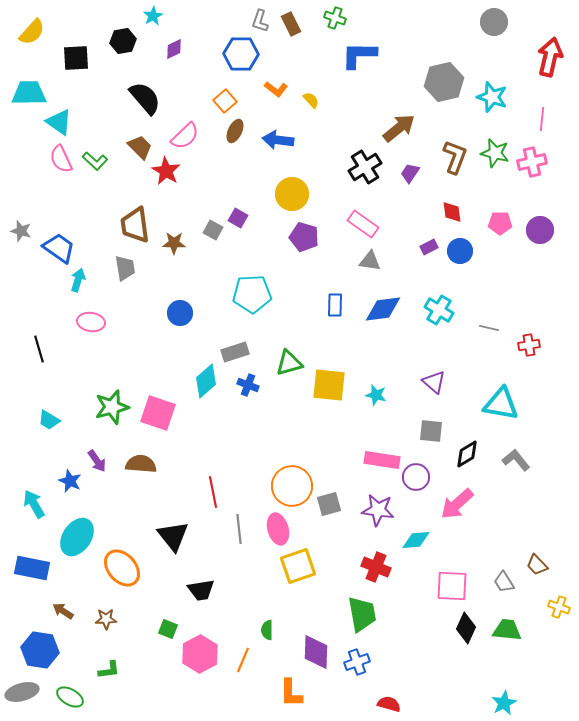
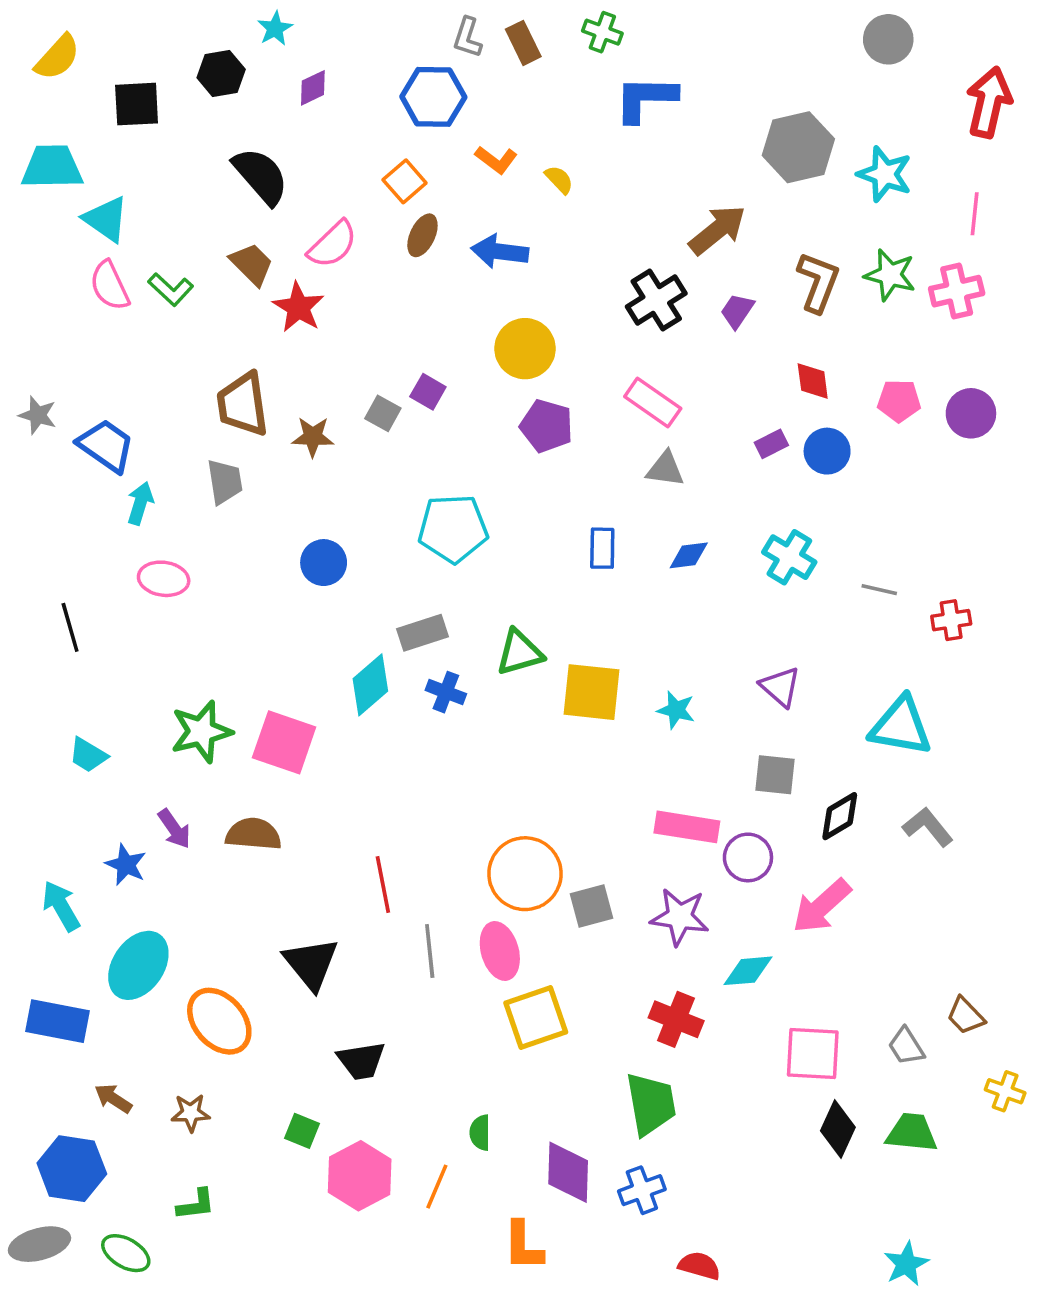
blue diamond: (383, 309) -> (689, 555), size x0.6

